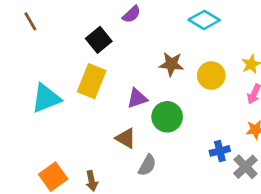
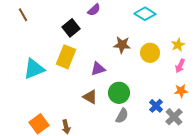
green circle: (167, 117) -> (119, 93), moved
blue cross: (220, 151) -> (156, 106), turned -32
gray semicircle: (147, 165) -> (122, 116), moved

